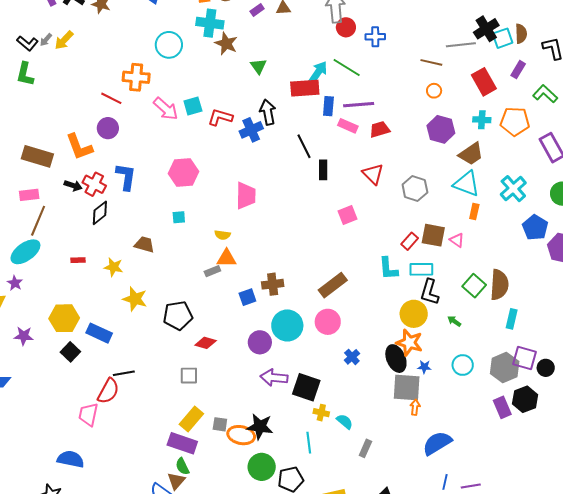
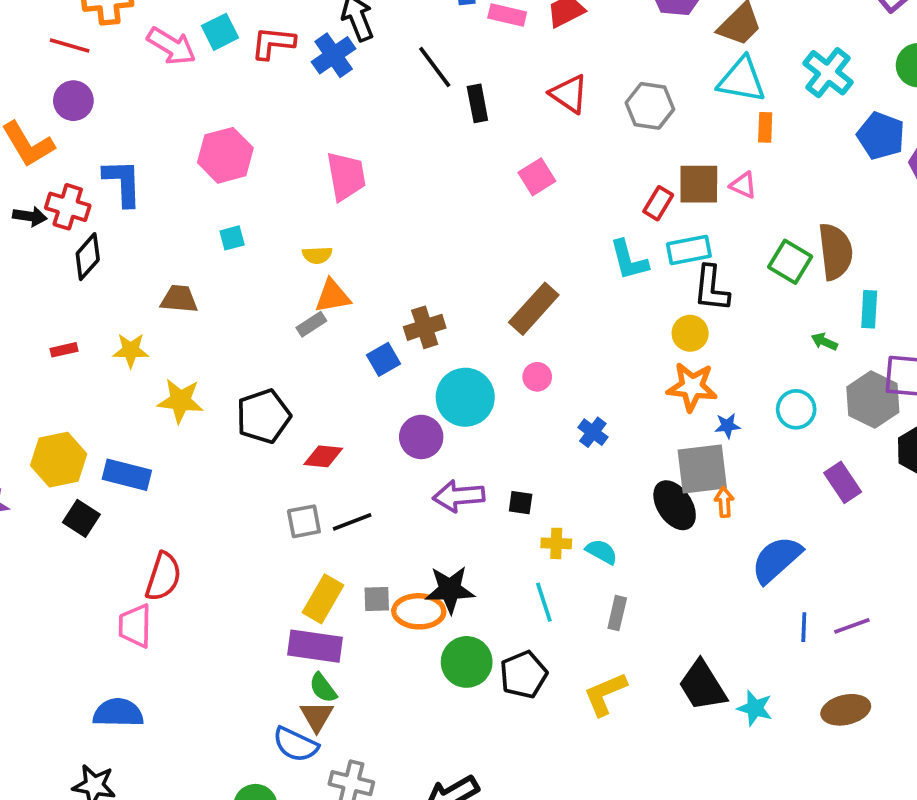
yellow circle: (414, 314) -> (690, 333), size x0.7
green arrow: (454, 321) -> (824, 342), moved
pink circle: (328, 322) -> (537, 377), size x0.6
black ellipse: (396, 359) -> (675, 505), moved
black line: (124, 373) -> (352, 522), moved
black square: (306, 387) -> (521, 503), size x0.5
purple rectangle: (502, 407) -> (843, 482), moved
gray rectangle: (365, 448) -> (617, 613), moved

